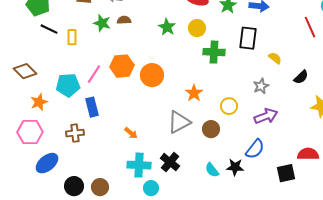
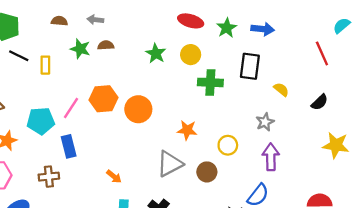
black semicircle: (301, 77) -> (320, 102), moved
orange star: (194, 93) -> (187, 130), turned -30
purple arrow: (266, 116) -> (271, 157), turned -70

